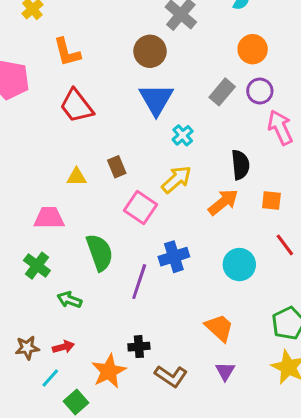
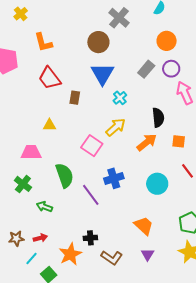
brown rectangle: (117, 167) -> (75, 98), moved, turned 32
purple line: (139, 282) -> (91, 195), turned -55

